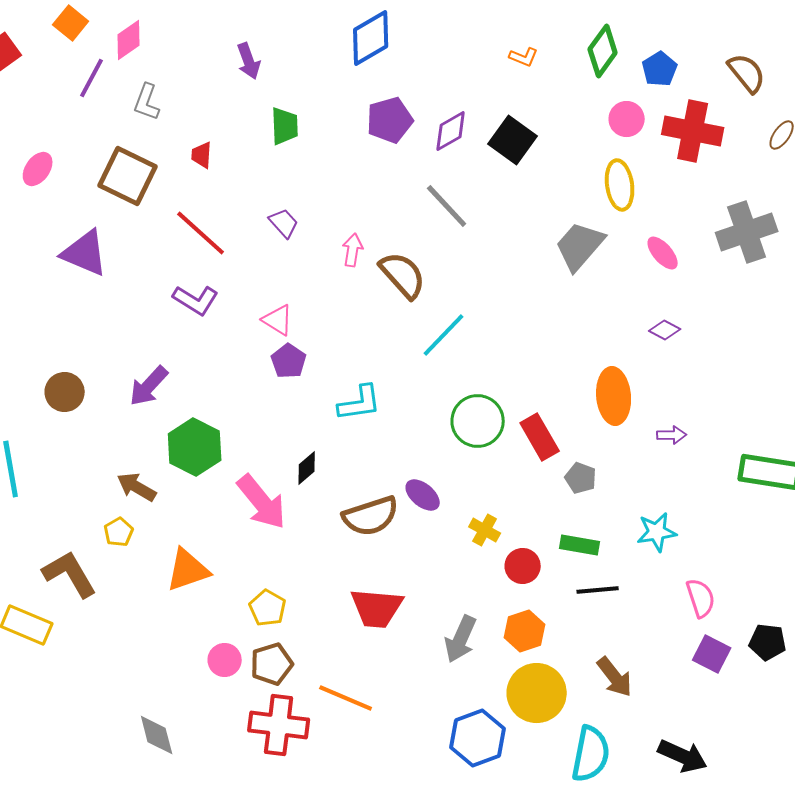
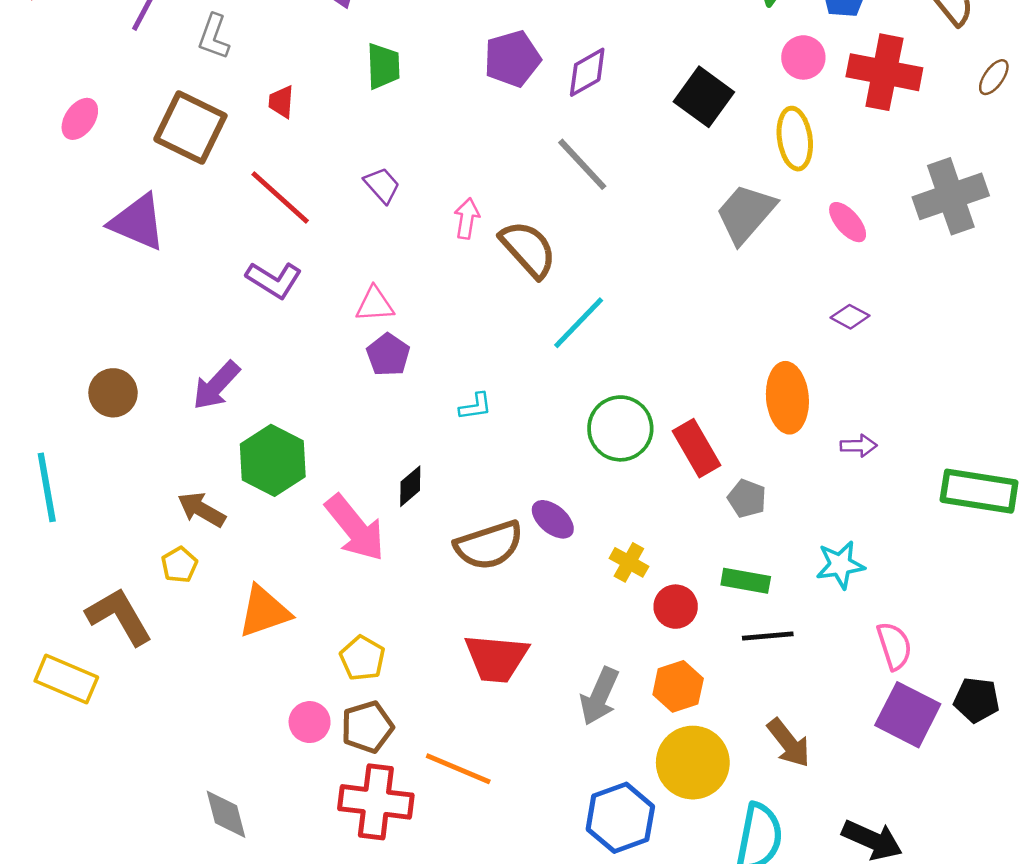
black square: (513, 140) -> (704, 97), moved
pink triangle: (278, 320) -> (375, 304), turned -36
cyan L-shape: (360, 403) -> (475, 406), size x0.6
purple square: (712, 654) -> (908, 715), size x1.4

